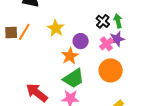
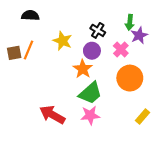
black cross: (103, 21) -> (98, 30), moved
green arrow: (118, 21) -> (130, 22), turned -152
purple star: (117, 39) -> (139, 35), moved

